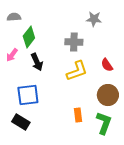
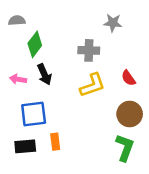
pink arrow: (12, 55) -> (18, 79), moved, turned 64
orange rectangle: (78, 115) -> (55, 142), moved
black rectangle: (21, 122) -> (25, 146), turned -36

